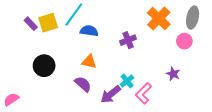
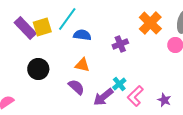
purple rectangle: (31, 24) -> (25, 28), size x1.6
purple star: (173, 74) -> (164, 100), moved

